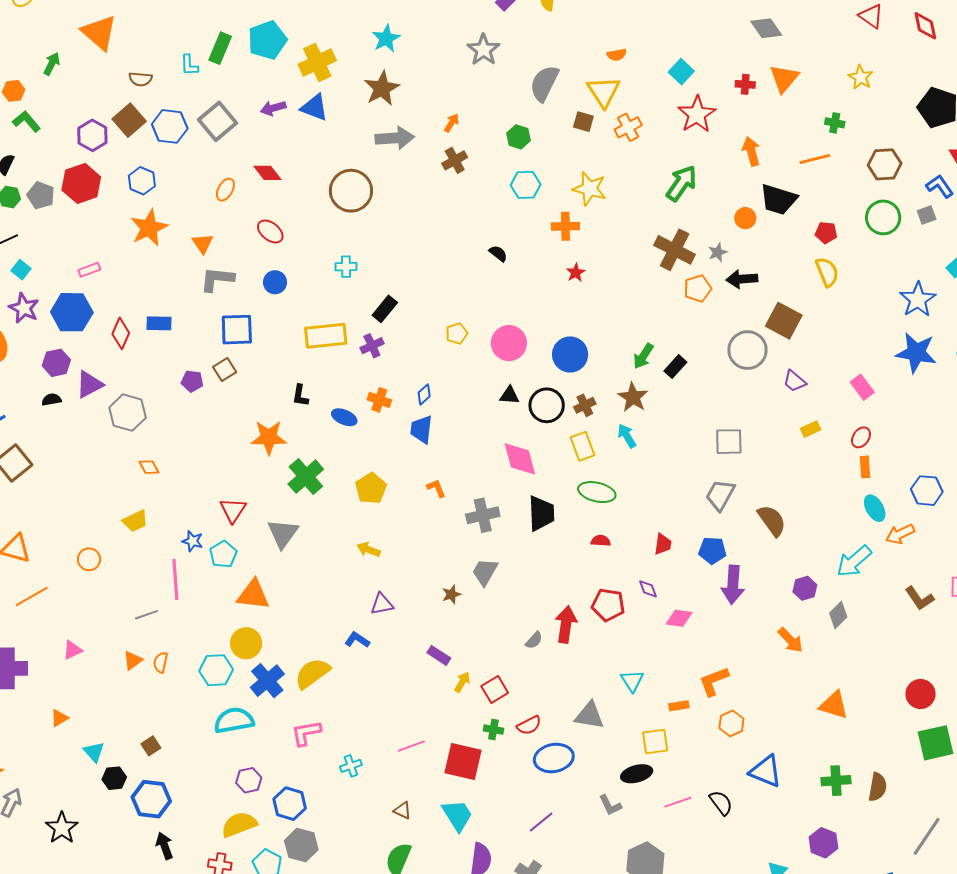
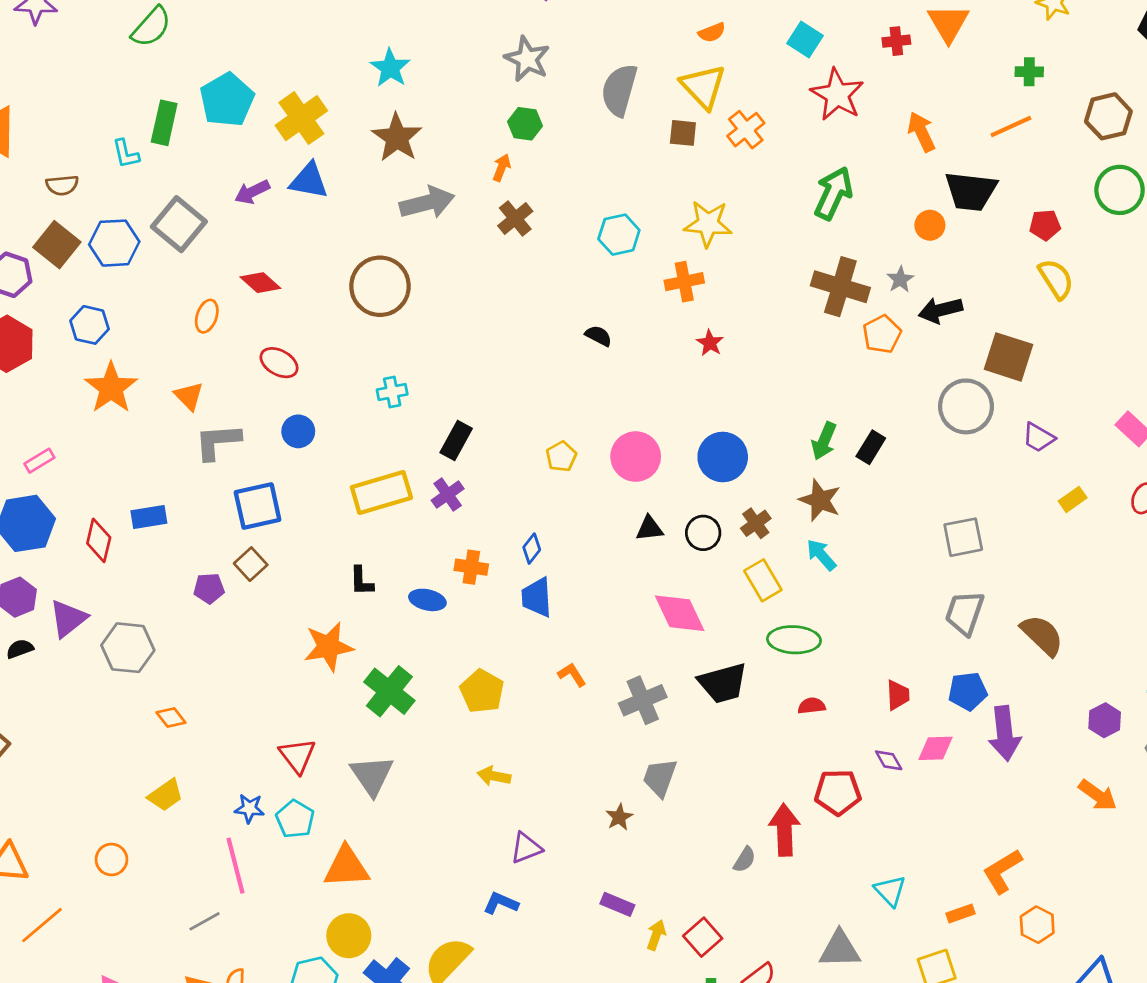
green hexagon: (519, 137) -> (525, 124), moved
black circle: (547, 405) -> (703, 533), size x0.7
black trapezoid: (541, 513) -> (723, 683), turned 87
pink diamond: (679, 618) -> (936, 748), moved

